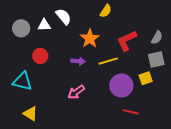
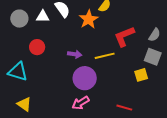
orange star: (90, 38) -> (89, 19), moved
gray square: (156, 60) -> (153, 57), turned 30
purple circle: (121, 85) -> (85, 78), moved
pink arrow: (76, 92) -> (81, 103), moved

